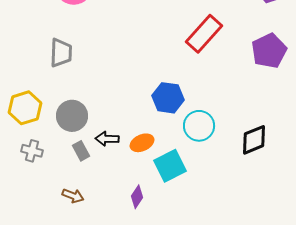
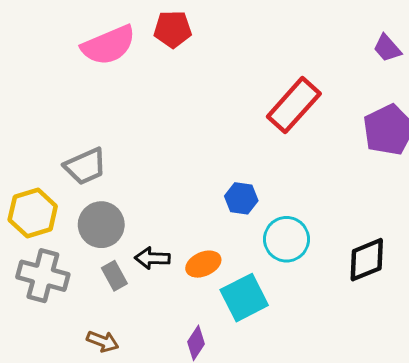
gray trapezoid: (61, 53) -> (85, 166), moved, turned 64
blue hexagon: (168, 98) -> (241, 198), size x0.7
gray cross: (32, 151) -> (43, 276), size x1.6

